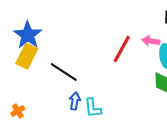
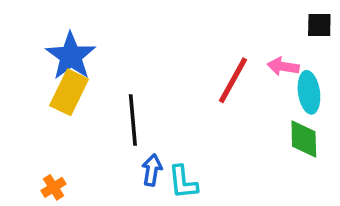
black line: (64, 72) -> (133, 120), turned 52

